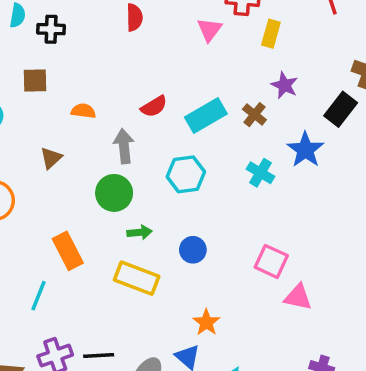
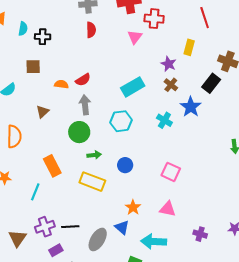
yellow rectangle: (271, 34) -> (189, 47), moved
purple star: (285, 85) -> (168, 64), moved
red semicircle: (154, 106) -> (83, 80), moved
brown cross: (254, 115) -> (171, 85), moved
pink triangle: (298, 297) -> (168, 209), moved

